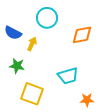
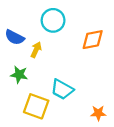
cyan trapezoid: (68, 76) -> (62, 89), moved, turned 45

